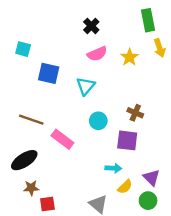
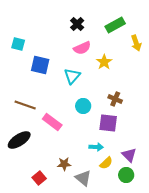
green rectangle: (148, 20) -> (115, 25), moved, turned 72
yellow star: (130, 57) -> (104, 62), moved
brown star: (31, 188) -> (64, 164), moved
red square: (47, 204) -> (39, 178), turned -32

